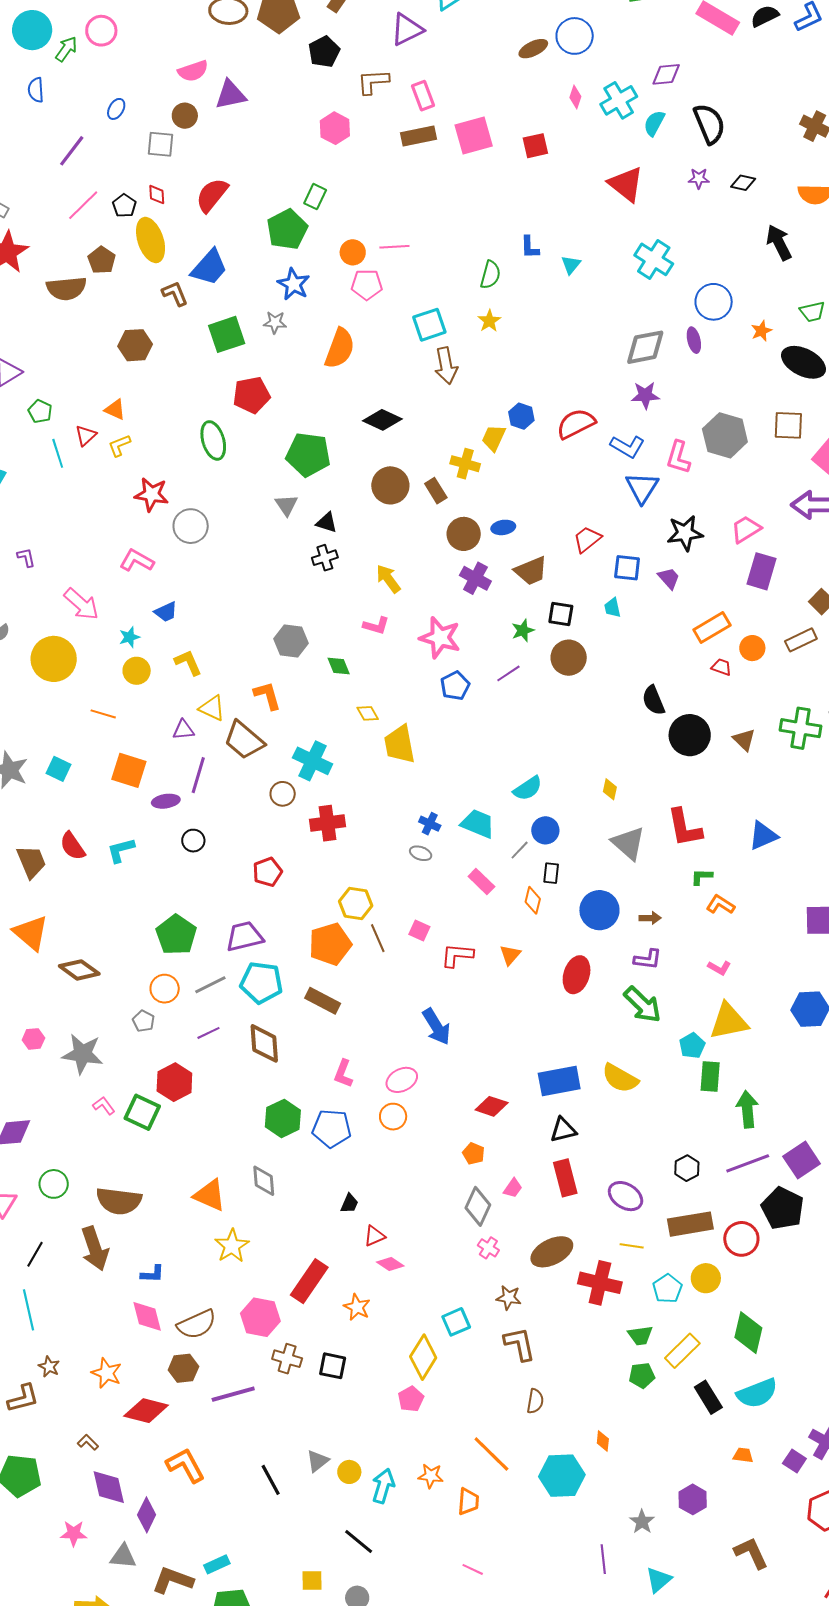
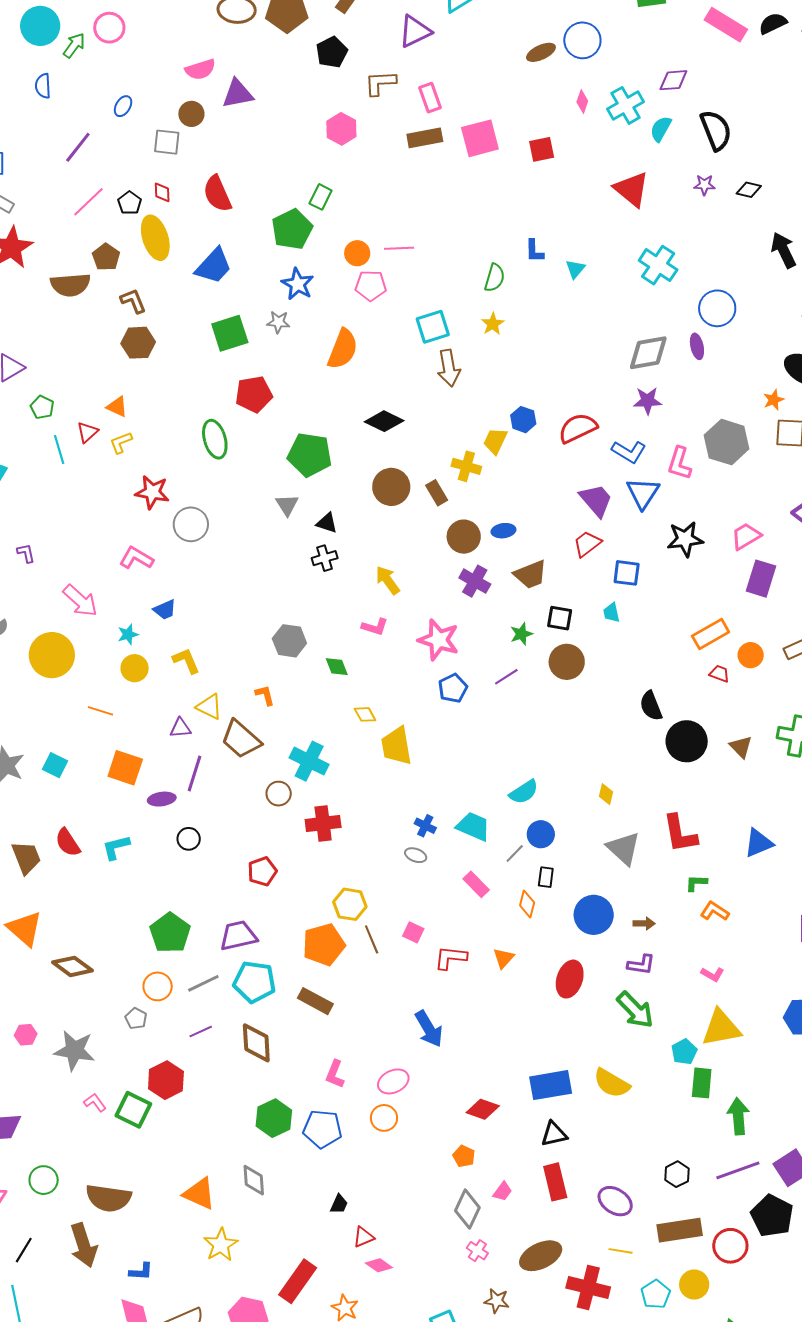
red semicircle: (212, 195) -> (217, 194), turned -63
brown L-shape: (175, 294) -> (133, 301), moved
orange star: (761, 331) -> (774, 400), moved
purple trapezoid: (669, 578) -> (596, 500), moved, size x1.5
orange L-shape: (267, 696) -> (265, 695), size x0.7

